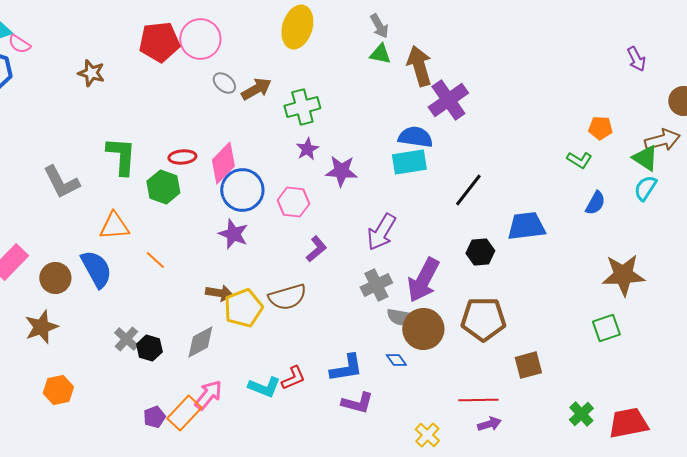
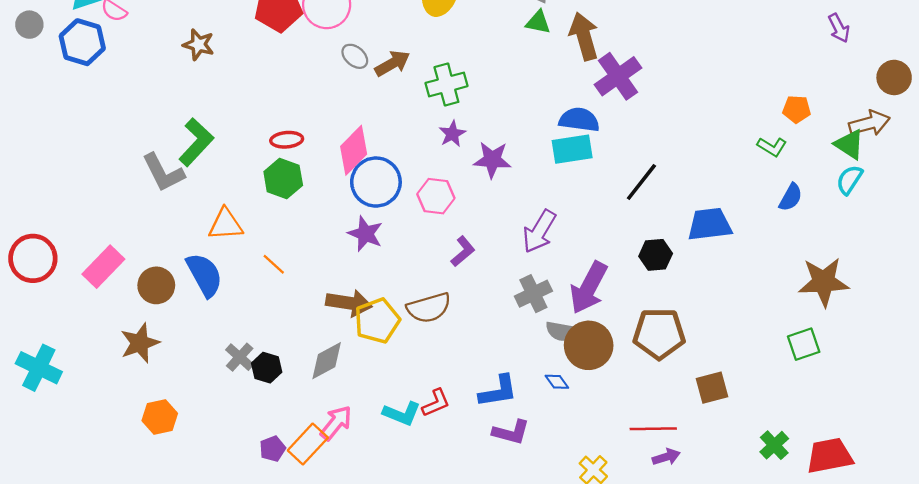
green L-shape: (121, 156) -> (196, 142), moved, turned 39
red ellipse: (182, 157) -> (287, 140), moved
brown arrow: (219, 293) -> (349, 303), size x1.4

